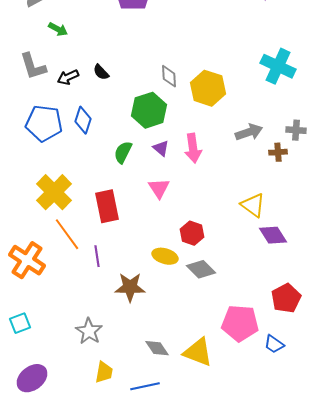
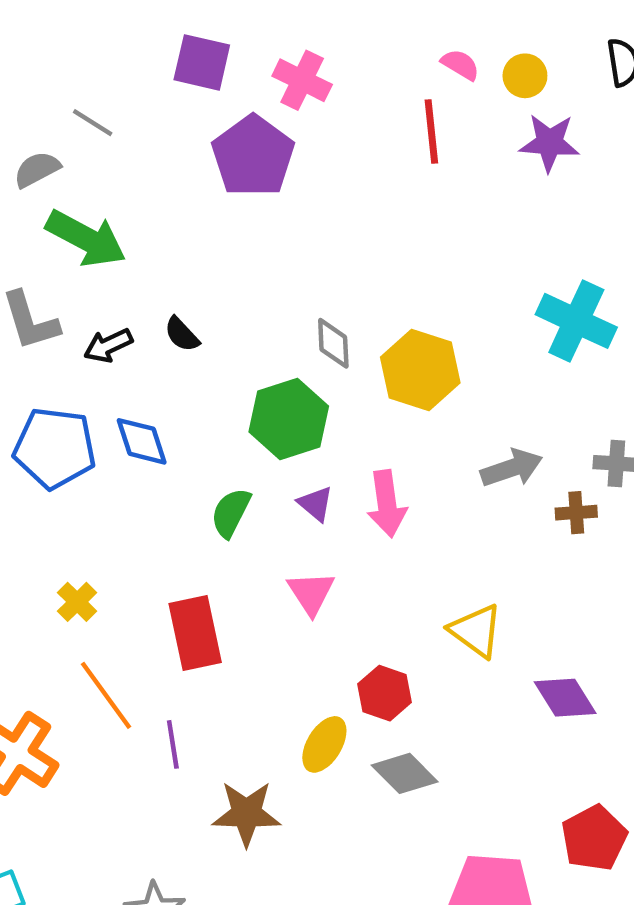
green arrow: (58, 29) -> (86, 238), size x1.8
blue diamond: (83, 120) -> (142, 441), turned -36
yellow cross: (54, 192) -> (77, 602), size x0.5
yellow triangle: (253, 205) -> (476, 631), moved
yellow ellipse: (165, 256) -> (324, 744), turned -75

